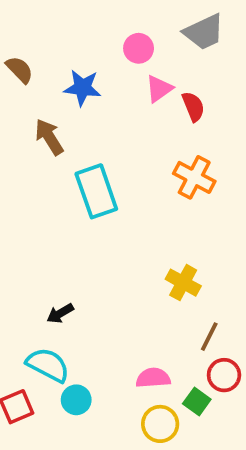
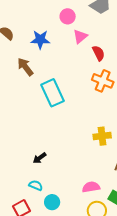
red semicircle: (193, 107) -> (99, 53), moved
yellow cross: (183, 283) -> (102, 136), turned -30
cyan semicircle: (48, 365) -> (36, 185), size x0.6

